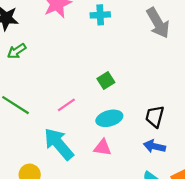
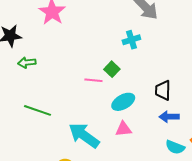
cyan cross: (100, 15) -> (131, 40), moved
green arrow: (17, 51) -> (27, 63), turned 42
pink line: (66, 105) -> (93, 80), moved, turned 54

